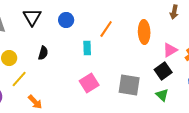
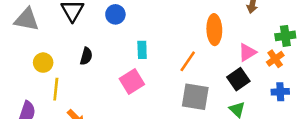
orange line: (106, 29) -> (188, 61), moved
yellow line: (19, 79) -> (56, 89), turned -36
pink square: (89, 83) -> (132, 82), moved

